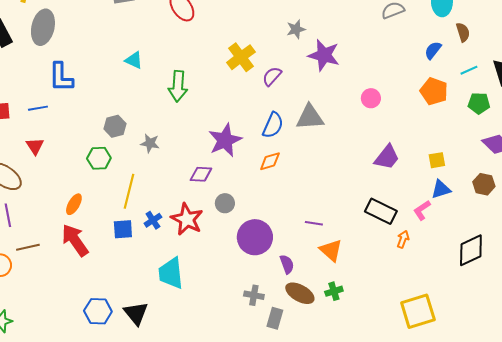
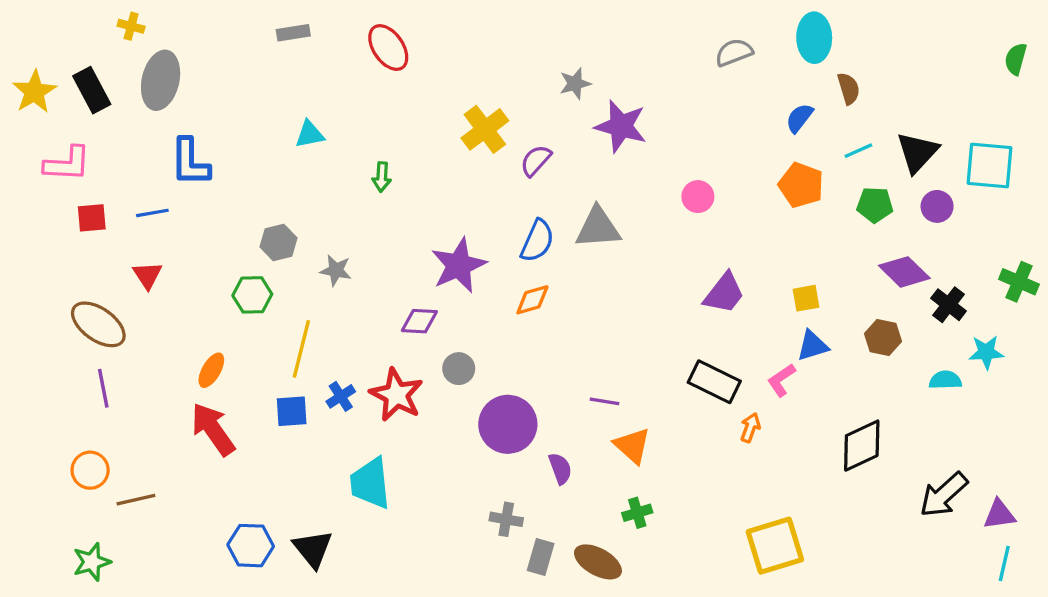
cyan triangle: (134, 60) -> (310, 134), turned -36
green arrow: (178, 86) -> (382, 177), size x0.6
brown line: (28, 247) -> (136, 500), moved
brown ellipse: (300, 293) -> (598, 562), moved

